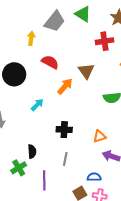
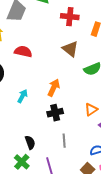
red cross: (104, 41) -> (70, 17), turned 30
brown triangle: (86, 71) -> (70, 49), moved
orange arrow: (65, 86) -> (54, 88), moved

